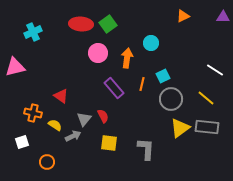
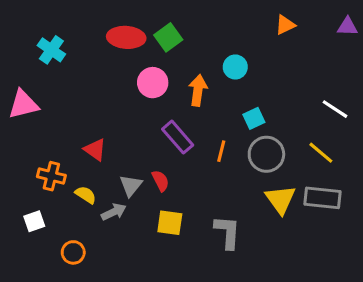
cyan cross: (33, 32) -> (51, 50), turned -30
orange line: (142, 84) -> (221, 151), moved
yellow triangle: (180, 128) -> (280, 199), turned -30

